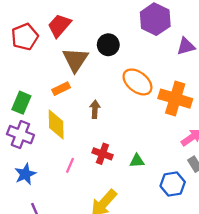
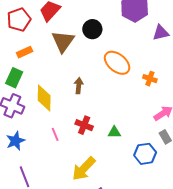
orange rectangle: (61, 89) -> (25, 52), moved
orange cross: (175, 99) -> (150, 79), size x0.5
pink line: (70, 165) -> (55, 134), turned -48

